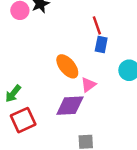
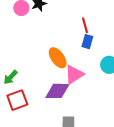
pink triangle: (88, 85) -> (74, 74), size x1.5

